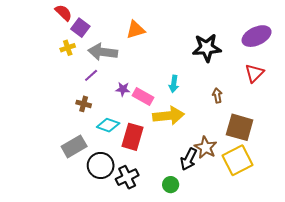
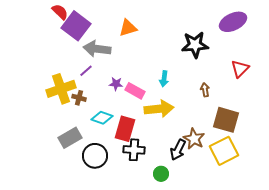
purple square: (80, 28) -> (76, 26), size x1.6
purple ellipse: (257, 36) -> (233, 22), moved
yellow cross: (68, 48) -> (61, 89), moved, size x2.0
black cross: (127, 177) -> (134, 150), moved, turned 30

